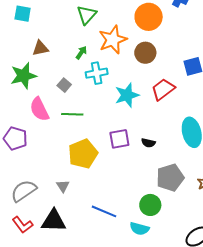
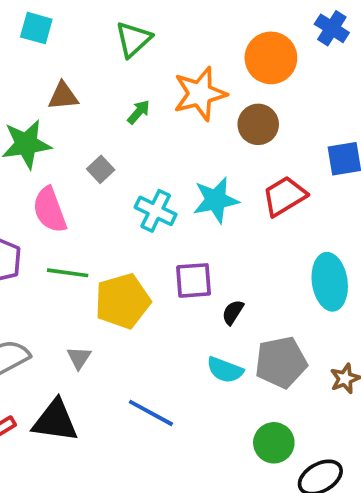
green triangle: (87, 15) -> (133, 39), moved
cyan cross: (97, 73) -> (156, 211), moved, turned 30
green line: (72, 114) -> (68, 273), moved
black semicircle: (148, 143) -> (233, 312), moved, turned 104
green circle: (150, 205) -> (274, 443), moved
cyan semicircle: (139, 229) -> (225, 370), moved

